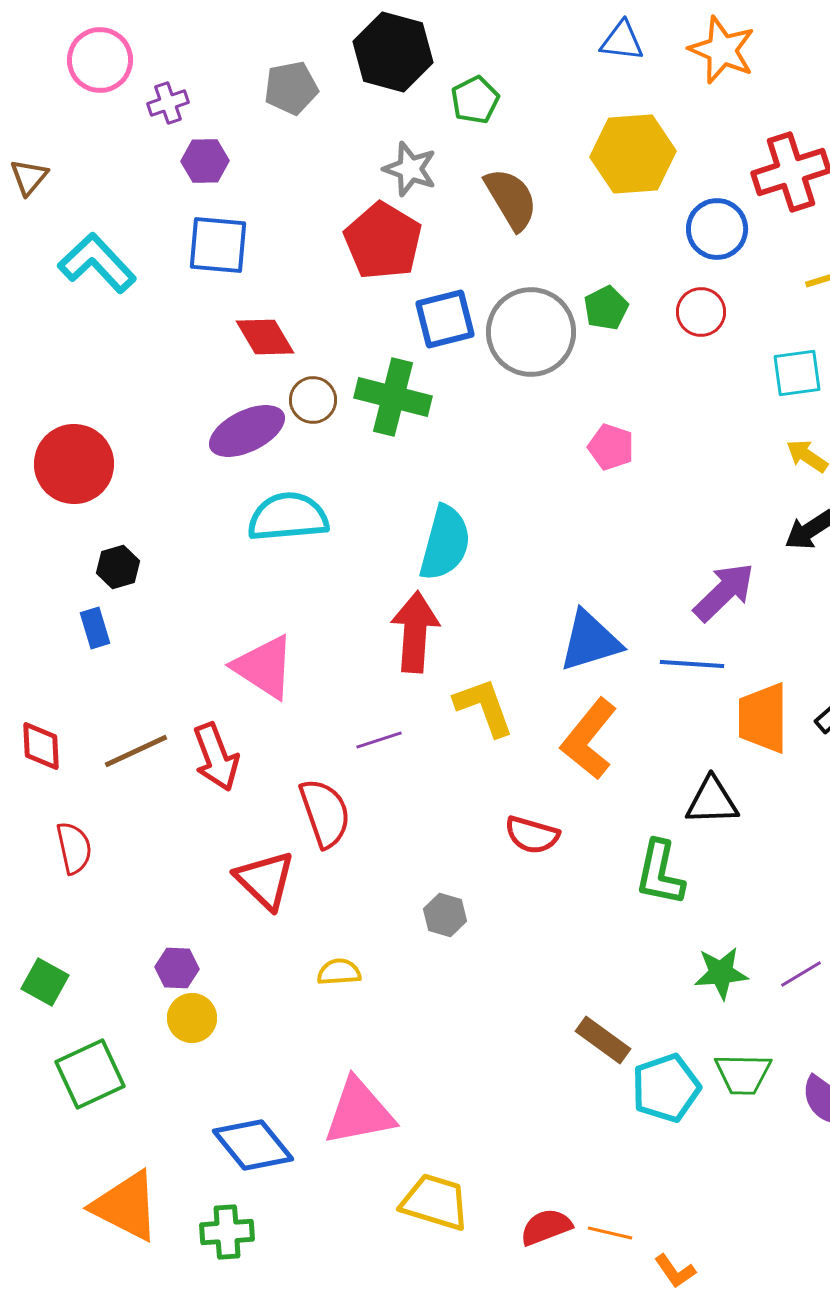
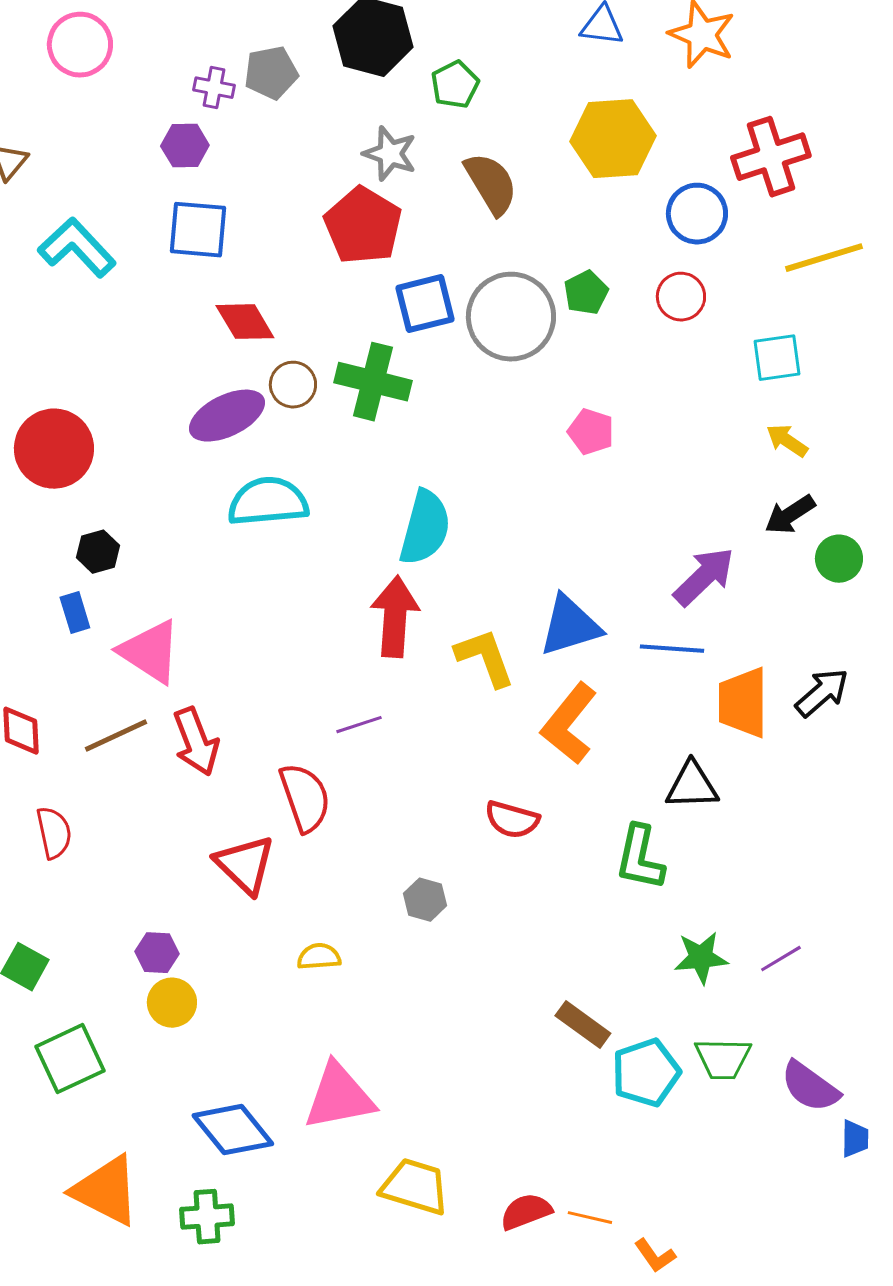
purple cross: (168, 103) -> (214, 88), moved, turned 30
pink triangle: (264, 667) -> (150, 652), moved
yellow L-shape: (484, 707) -> (485, 658), moved

